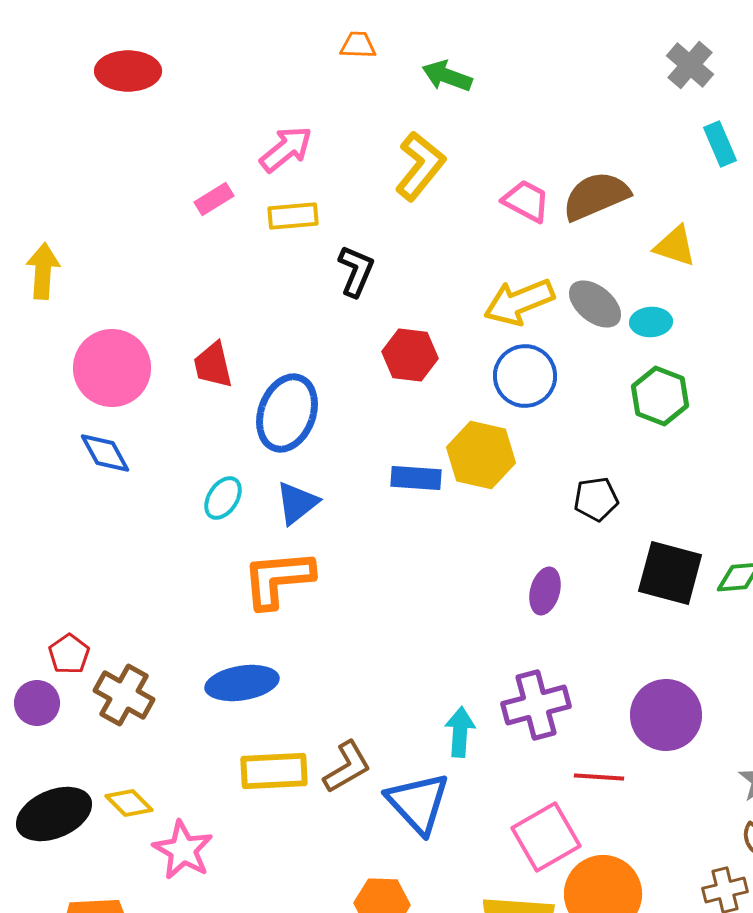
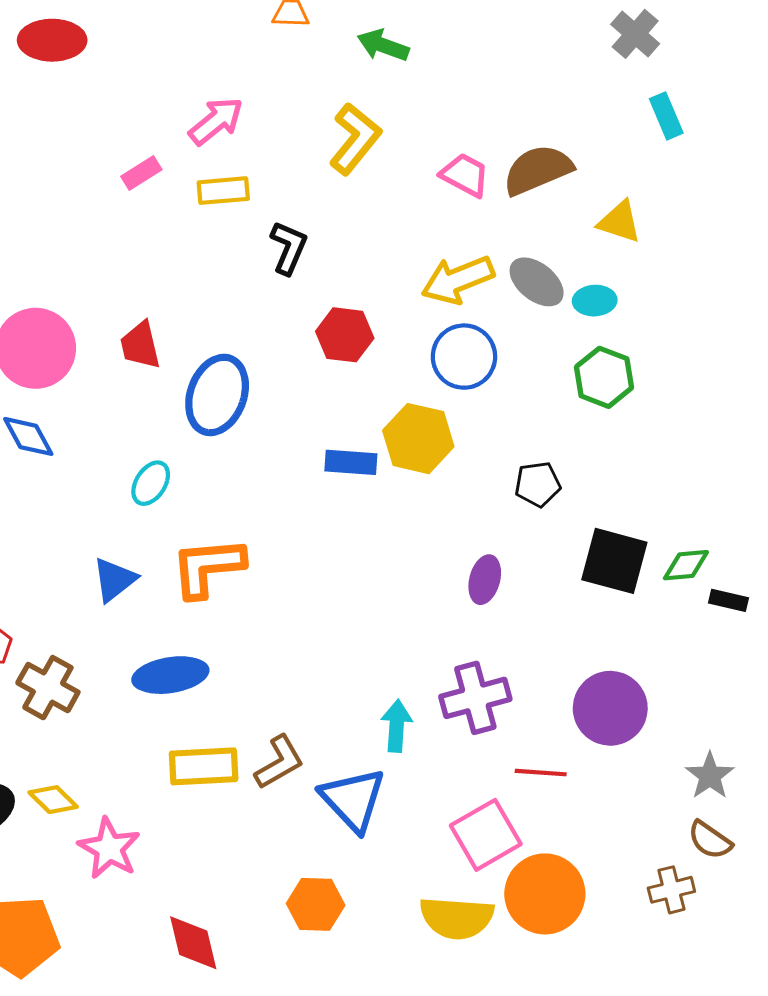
blue triangle: (297, 503) -> (114, 580), moved

